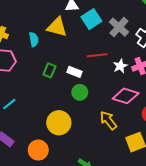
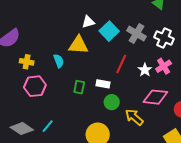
red line: (97, 55) -> (121, 64), turned -48
yellow arrow: (108, 120) -> (134, 117), moved

